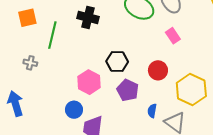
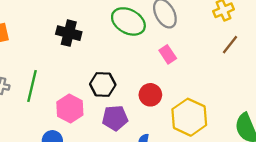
green line: (52, 35) -> (32, 86), moved
purple pentagon: (128, 90) -> (115, 118), turned -30

